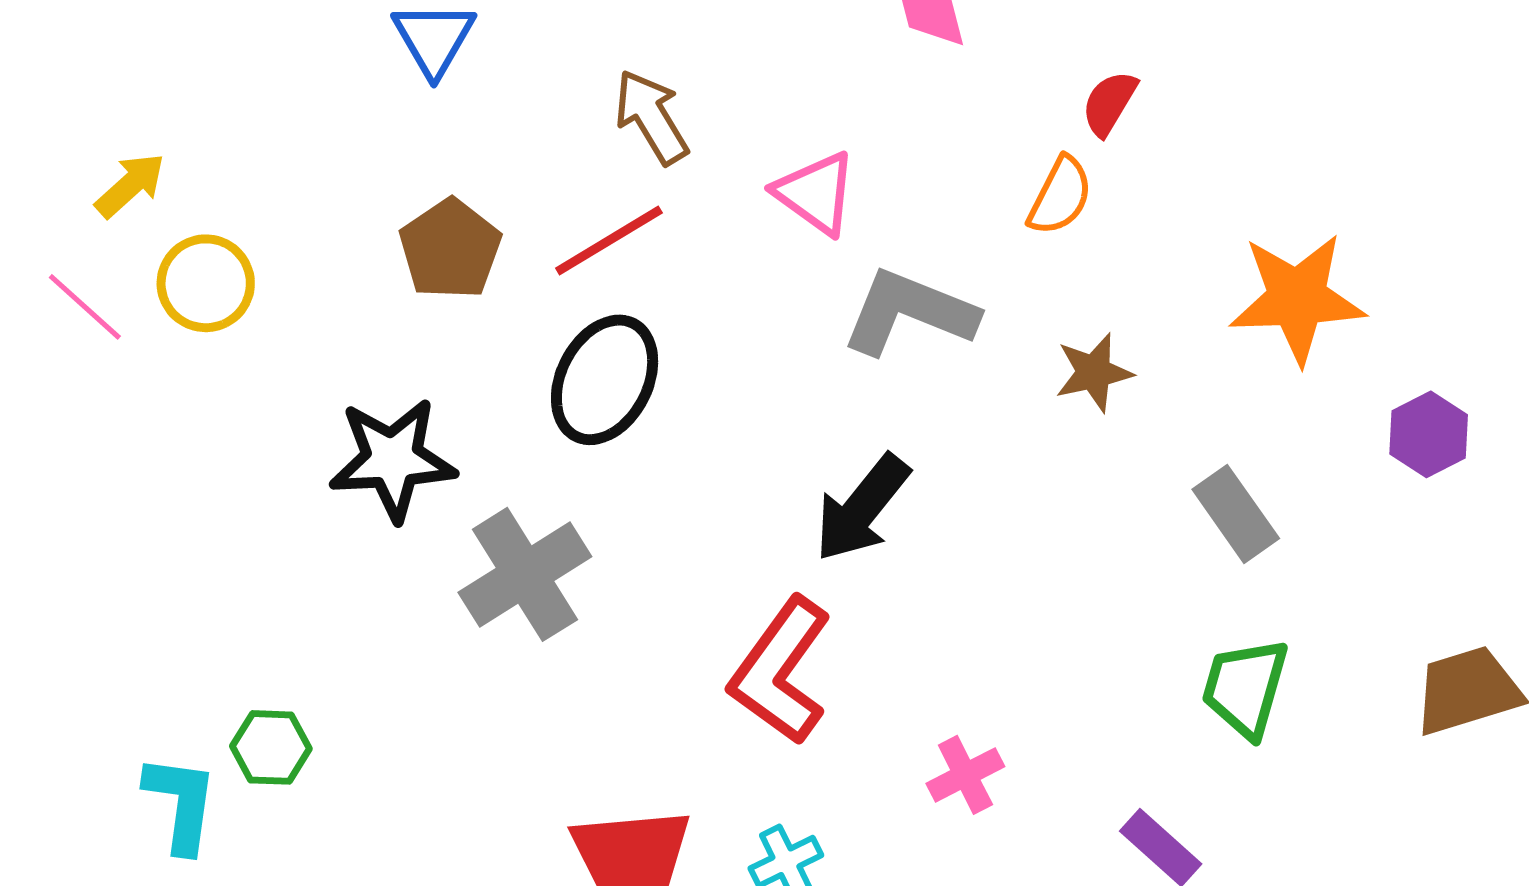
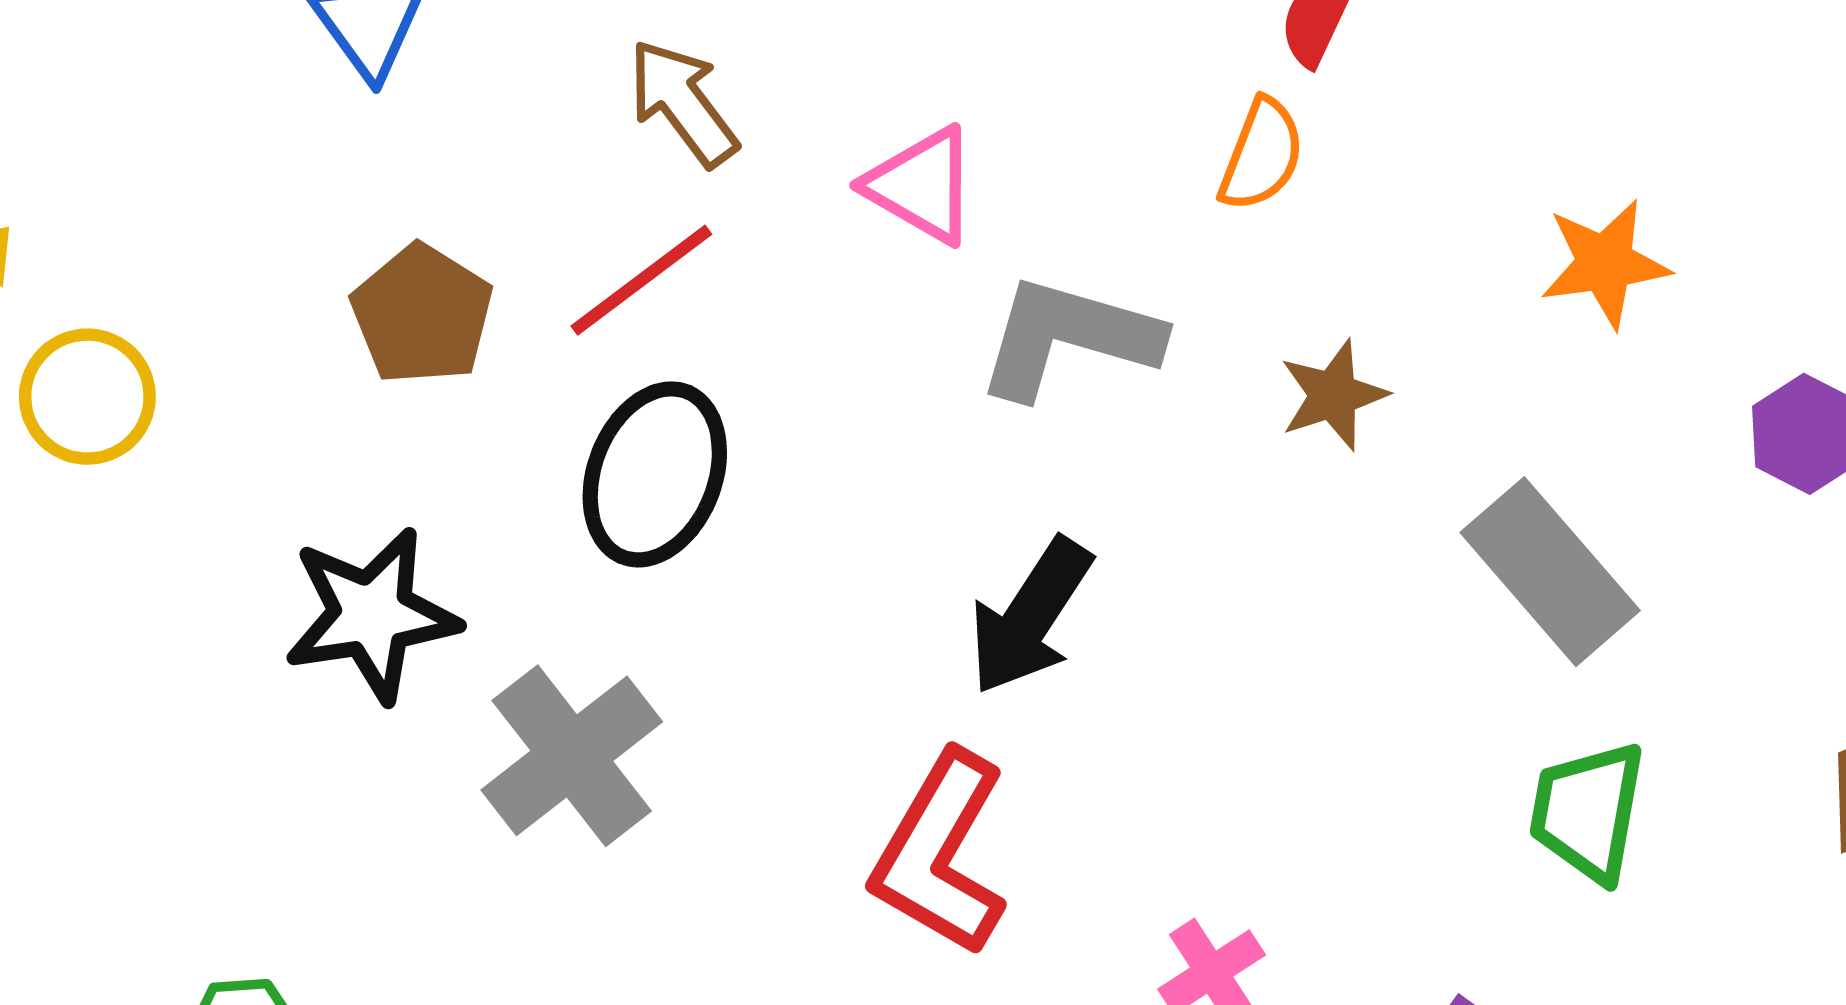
orange star: (1297, 298) -> (1605, 263), size x0.7
gray rectangle: (1236, 514) -> (1550, 572), size x1.4

